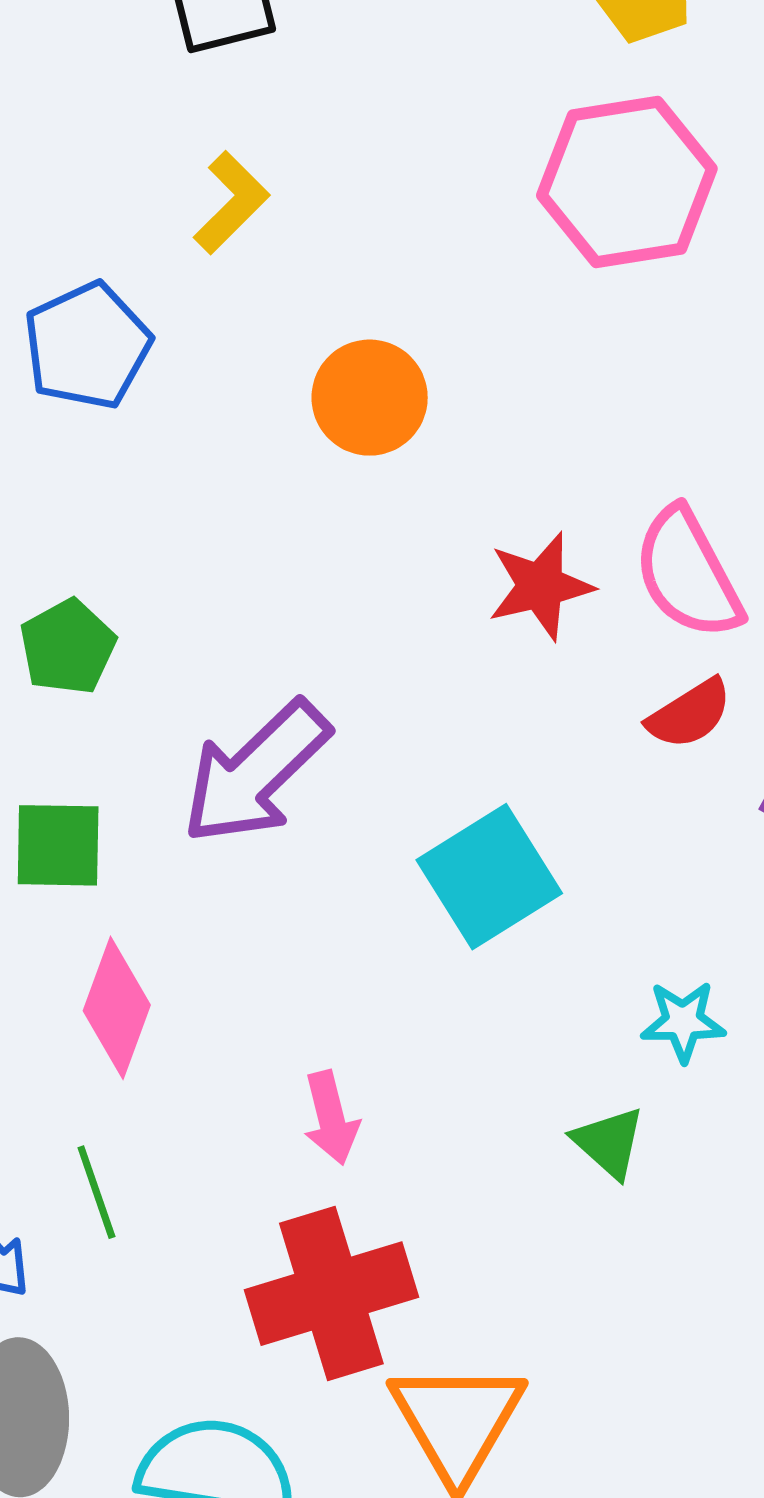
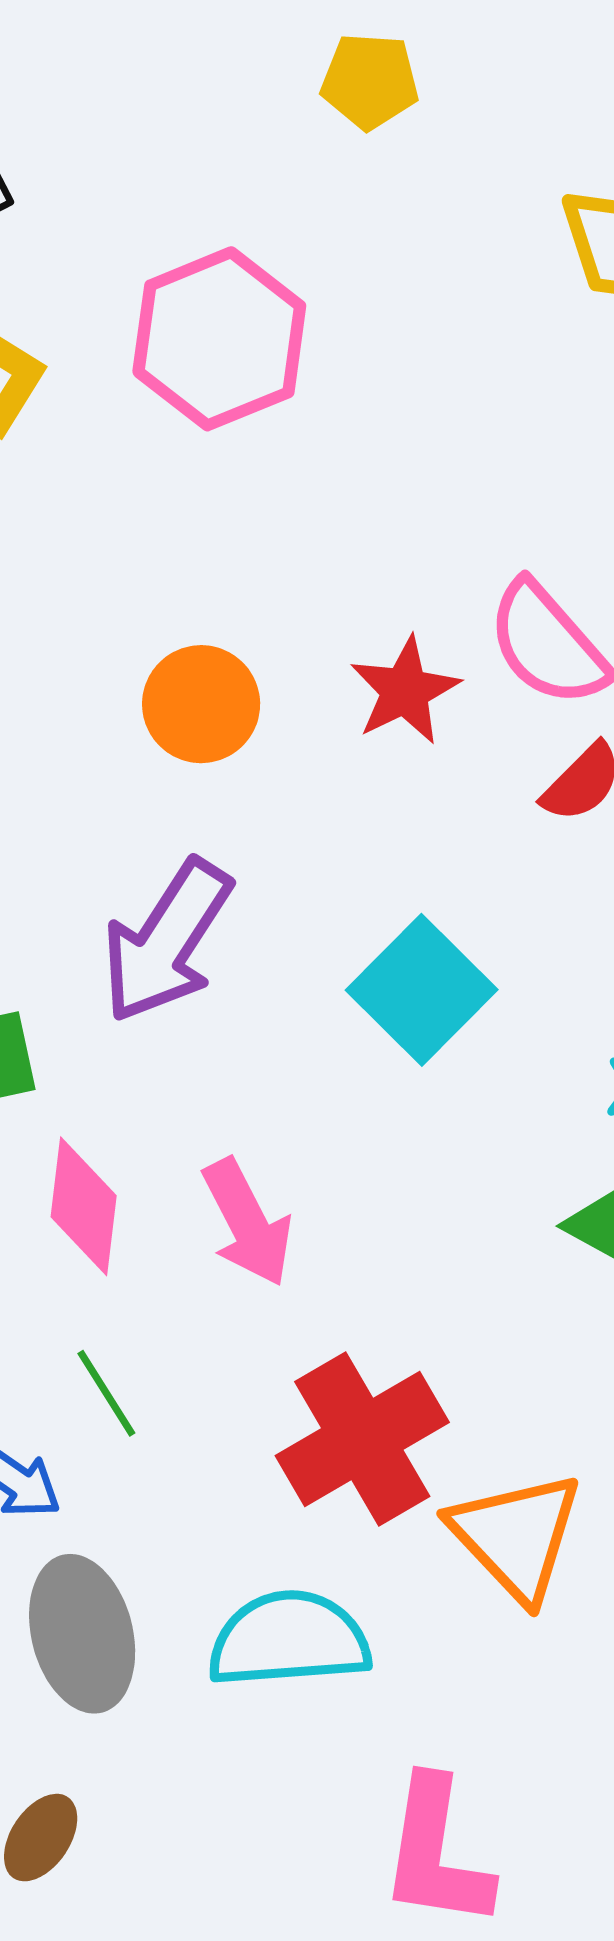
pink hexagon: (627, 182) -> (219, 339), moved
orange circle: (370, 398) -> (201, 704), moved
pink arrow: (331, 1118) -> (247, 1223), moved, size x1.4

